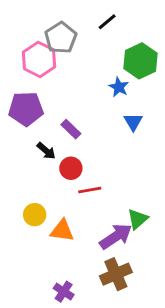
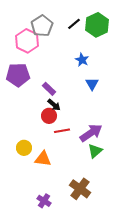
black line: (107, 22) -> (74, 24), moved
green hexagon: (141, 61) -> (97, 25), moved
black arrow: (46, 151) -> (54, 105), moved
purple arrow: (116, 236) -> (91, 133), moved
brown cross: (116, 274) -> (80, 189), turned -30

